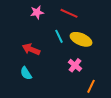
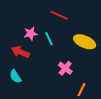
pink star: (37, 12) -> (31, 34), moved
yellow ellipse: (81, 39) -> (85, 42), moved

